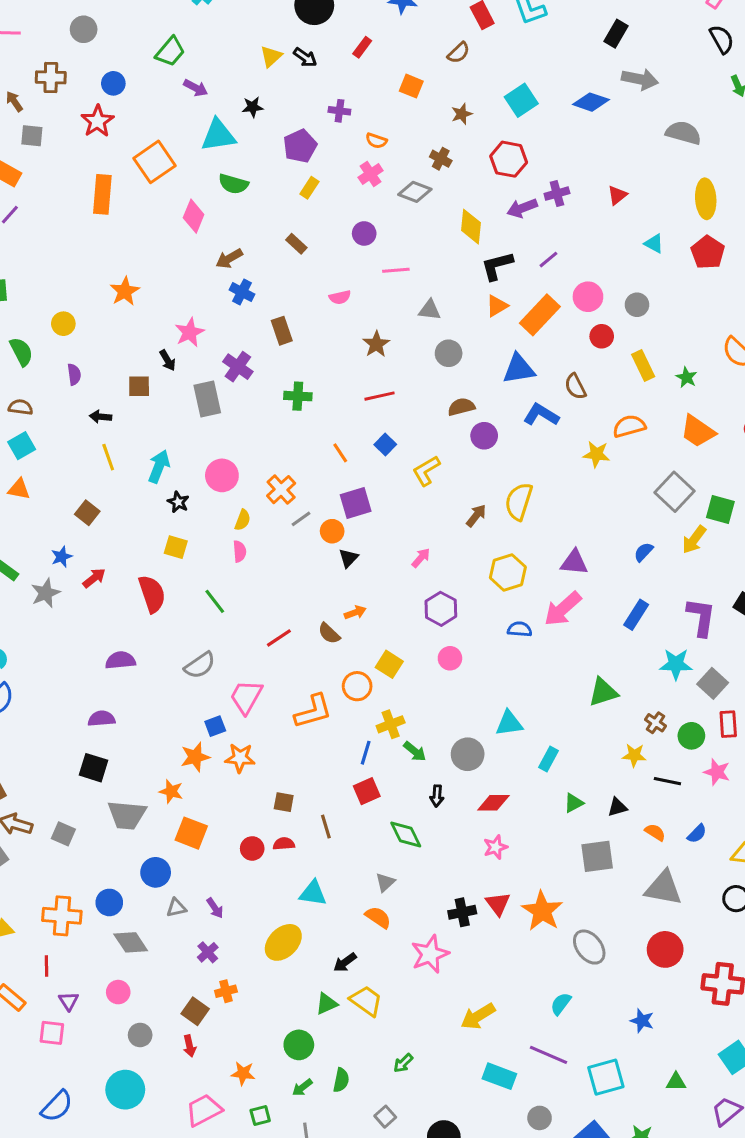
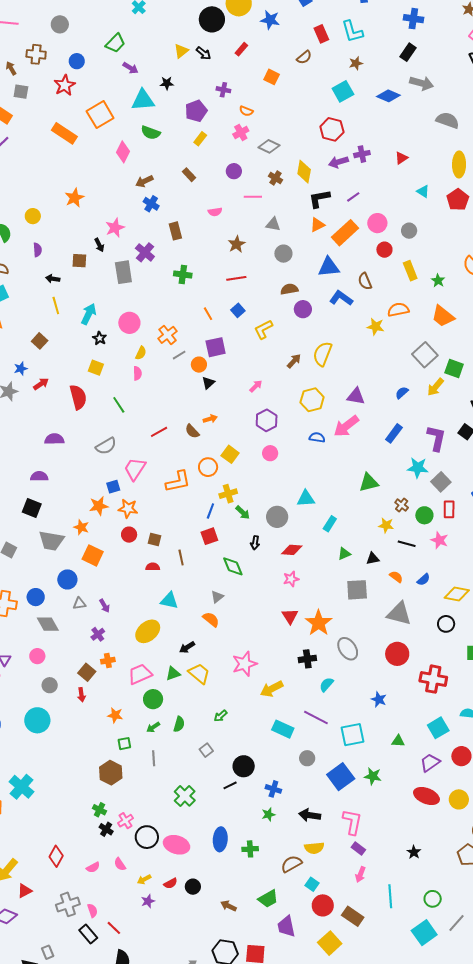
brown star: (462, 114) -> (356, 63), moved
brown cross: (441, 159) -> (276, 178), moved
orange rectangle: (102, 194) -> (64, 133), turned -65
red circle: (252, 848) -> (129, 535), moved
black cross: (462, 912) -> (307, 659), moved
pink star: (430, 954) -> (245, 664), moved
pink trapezoid: (204, 1110) -> (140, 674), moved

